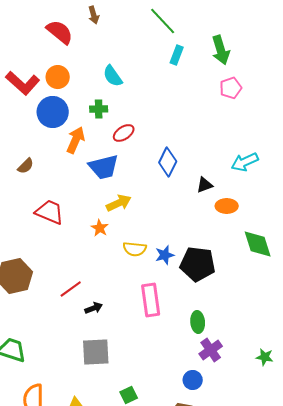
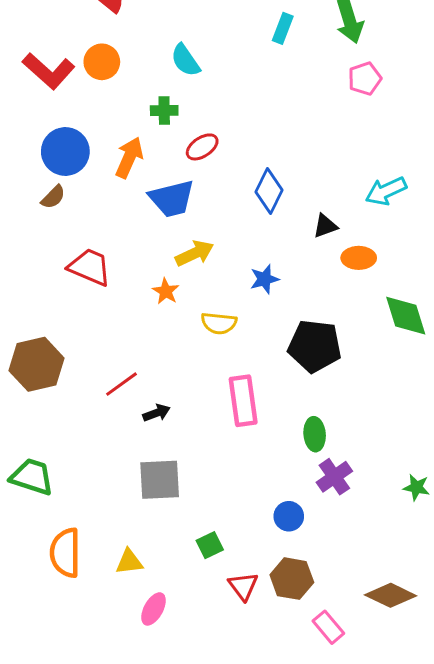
blue circle: (53, 112) -> (65, 151), moved
blue star: (165, 255) -> (264, 279), moved
blue circle: (193, 380) -> (289, 516), moved

